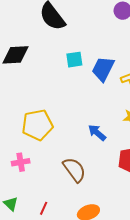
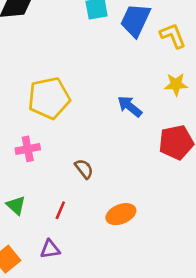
brown semicircle: (74, 170) -> (84, 169), moved, size x0.6

